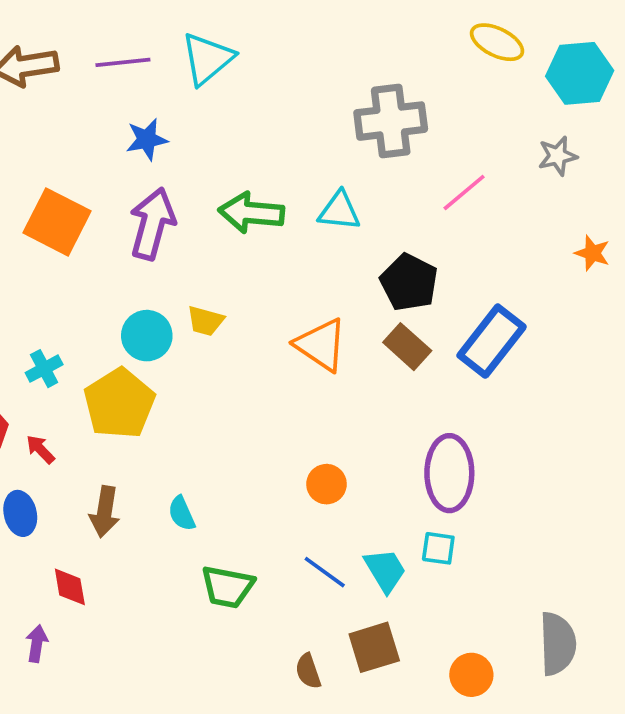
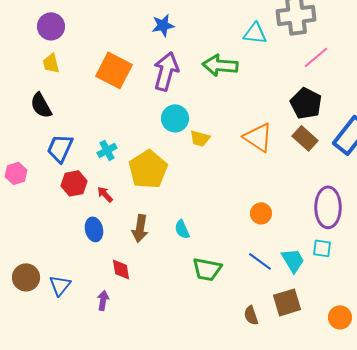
pink line: (464, 193) -> (316, 57), moved
cyan triangle: (339, 211) -> (255, 33), moved
yellow trapezoid: (205, 321) -> (200, 138), moved
cyan circle: (147, 336) -> (175, 118), moved

